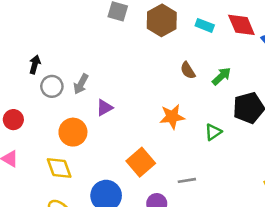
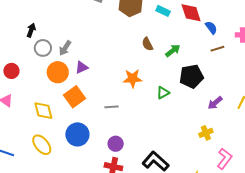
orange circle: (73, 132) -> (58, 72), moved
orange square: (141, 162) -> (75, 97), moved
gray line: (187, 180) -> (112, 107), moved

